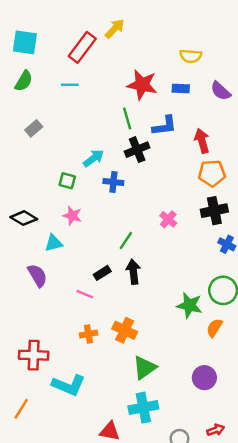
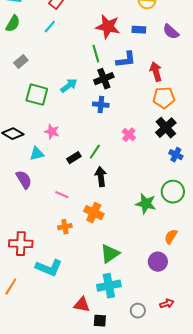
cyan line: (70, 85) -> (50, 27), turned -48
green square: (67, 181) -> (37, 95), moved, size x1.6
blue cross: (113, 182) -> (101, 105), moved
black cross: (214, 211) -> (166, 128), turned -30
black rectangle: (102, 273) -> (74, 158), moved
orange semicircle: (214, 328) -> (171, 237), moved
orange cross: (125, 330) -> (94, 213), moved

